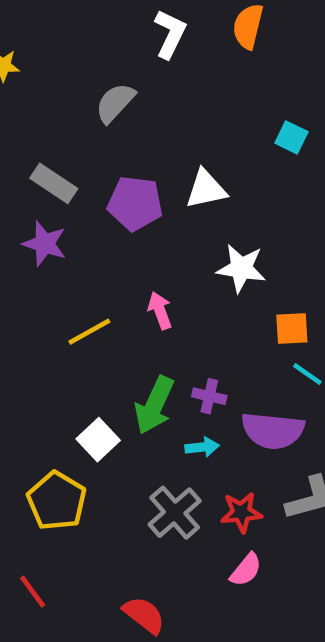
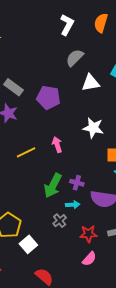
gray semicircle: (115, 103) -> (75, 58), moved
white triangle: (206, 189) -> (91, 83), moved
white square: (98, 440) -> (28, 244), moved
gray cross: (175, 513) -> (60, 221), moved, size x0.6

